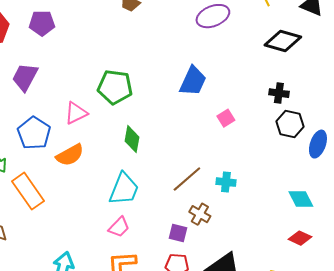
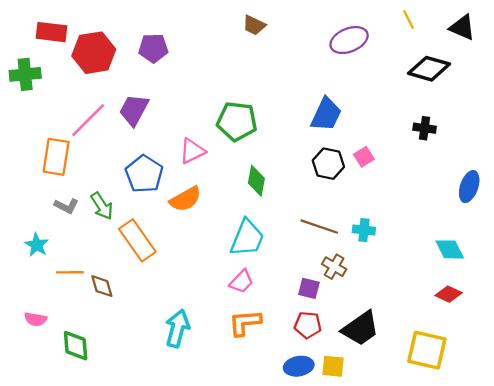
black hexagon: (290, 124) -> (328, 164), moved
brown line: (187, 179) -> (319, 227), turned 60

